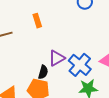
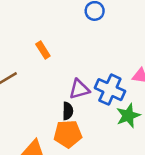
purple triangle: (57, 58) -> (79, 89), turned 30

